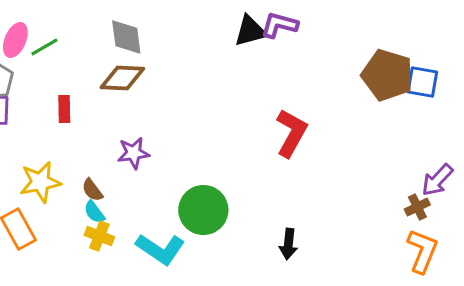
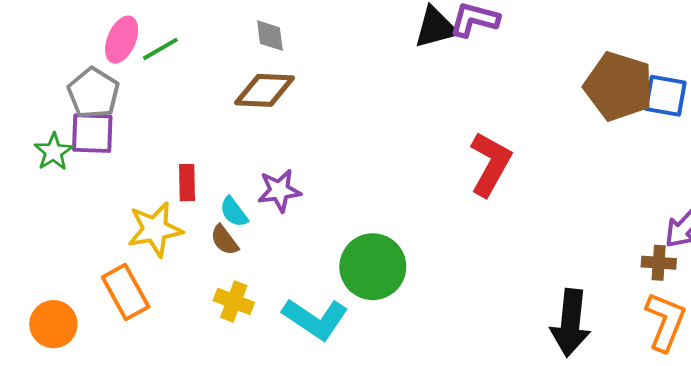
gray diamond: (126, 37) -> (270, 36), size x0.7
red rectangle: (64, 109) -> (187, 183), moved
brown cross: (417, 207) -> (659, 263), turned 30
cyan semicircle: (94, 212) -> (234, 212), moved
black arrow: (288, 244) -> (571, 323), moved, size x1.6

